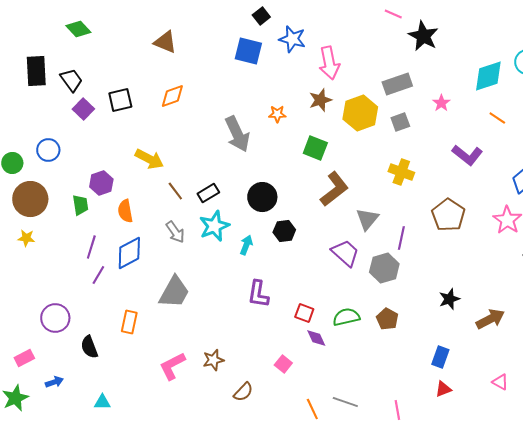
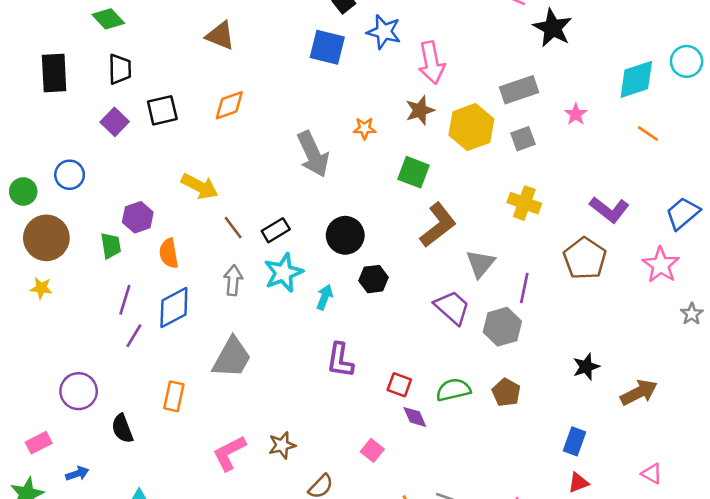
black trapezoid: (71, 80) -> (120, 69), moved, turned 35
purple L-shape: (467, 155) -> (609, 210), moved
gray arrow: (175, 232) -> (233, 280), turned -140

